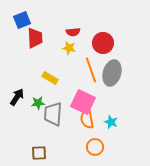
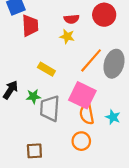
red circle: (103, 43) -> (104, 15), moved
orange line: (91, 70) -> (91, 60), turned 60
orange circle: (95, 147) -> (81, 141), moved

